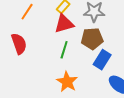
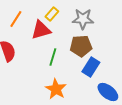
red triangle: (64, 24) -> (41, 30), moved

